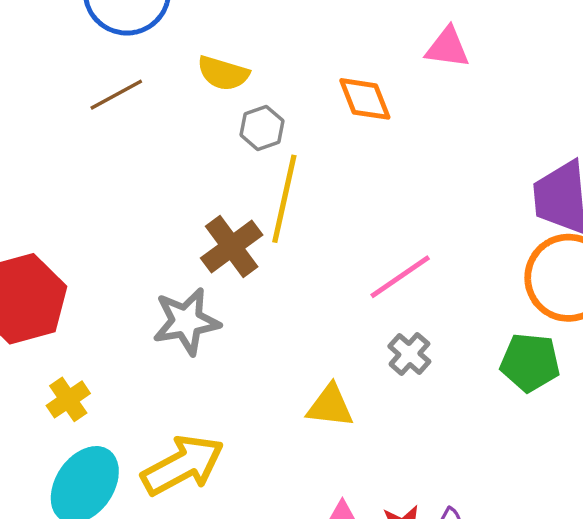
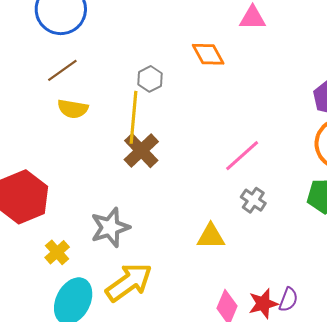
yellow semicircle: (223, 73) -> (73, 109), moved
yellow line: (284, 199) -> (134, 117), moved
gray star: (186, 321) -> (110, 227), moved

